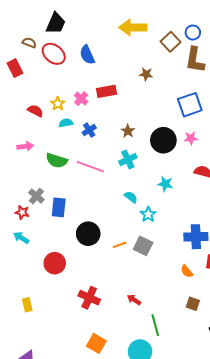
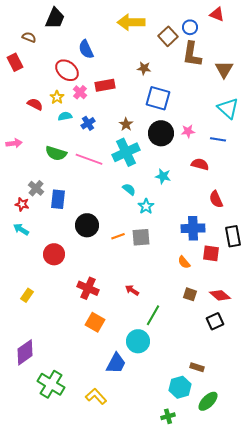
red ellipse: (54, 54) -> (67, 70), moved
blue square: (190, 105) -> (158, 98), moved, turned 35
pink arrow: (25, 146) -> (14, 143), moved
cyan cross: (128, 160) -> (126, 152), size x1.5
gray square: (143, 246) -> (141, 237), turned -30
yellow rectangle: (27, 305) -> (27, 295), turned 48
green line: (155, 325) -> (153, 315), turned 45
orange square: (96, 343) -> (95, 322), moved

